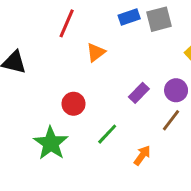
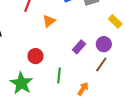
green line: (107, 134) -> (59, 75), turned -35

